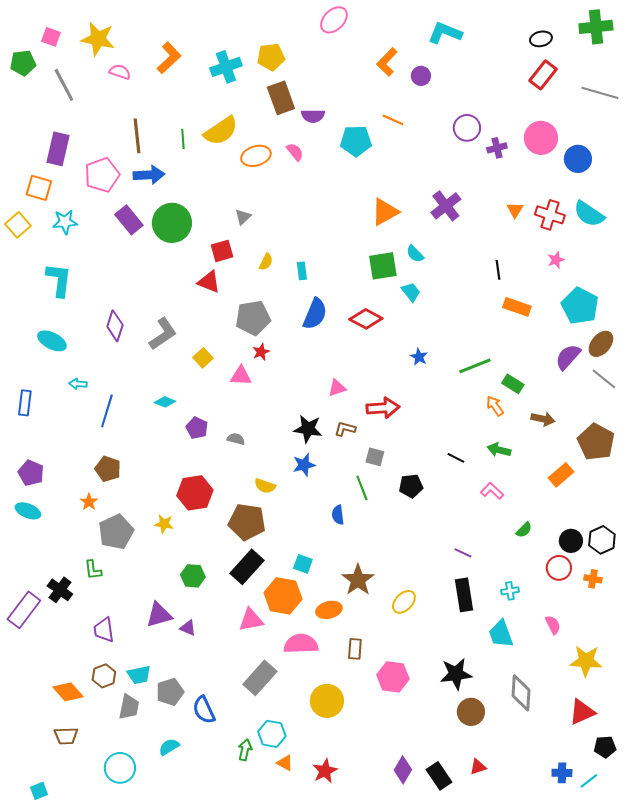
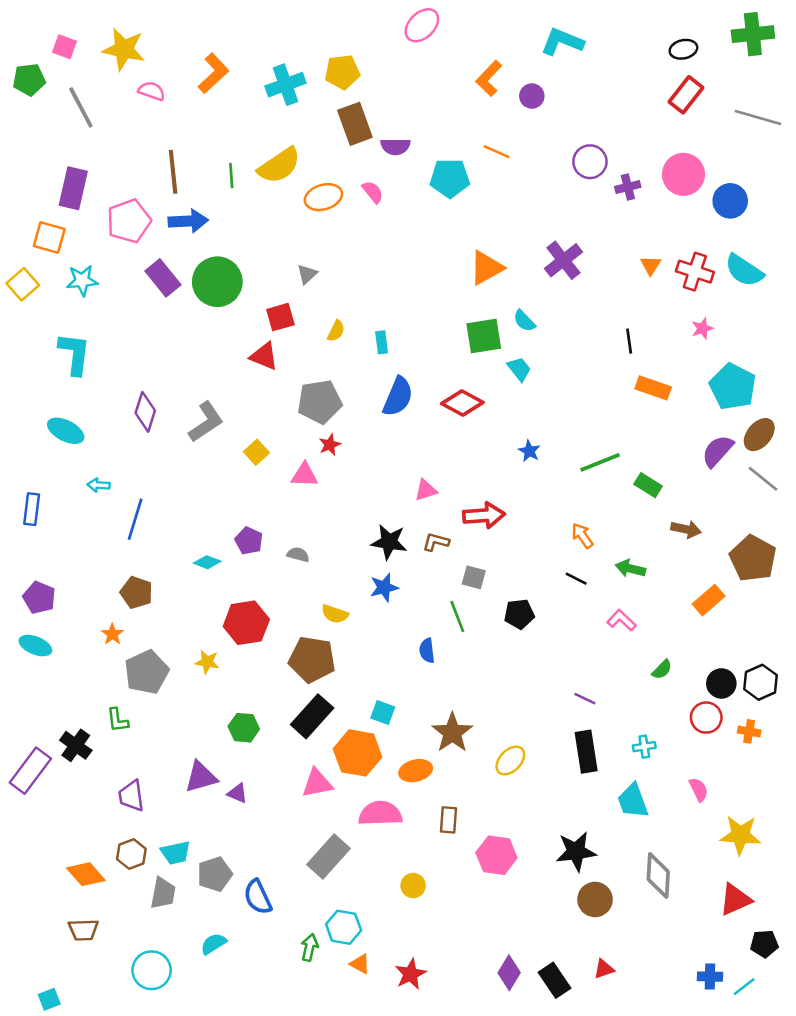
cyan diamond: (165, 402) -> (207, 562), moved
orange arrow: (495, 406) -> (582, 536), moved
yellow circle: (327, 701) -> (413, 886), size x0.6

